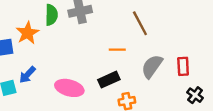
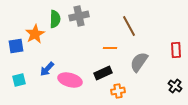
red rectangle: (183, 66) -> (176, 50), moved
blue arrow: (27, 75) -> (47, 69), moved

